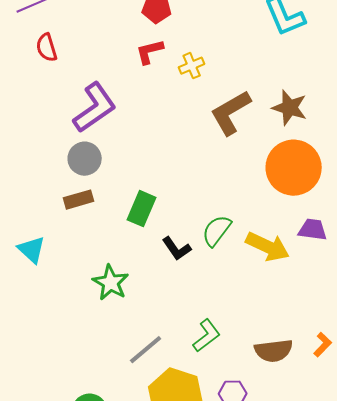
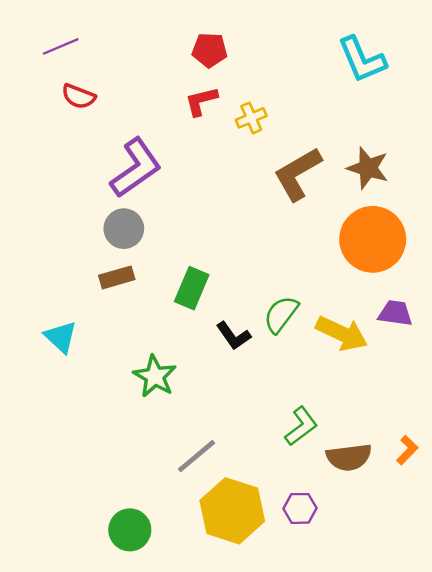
red semicircle: (47, 48) -> (79, 96), turned -52
green L-shape: (207, 336) -> (301, 426), moved

